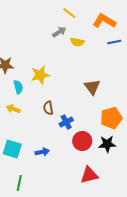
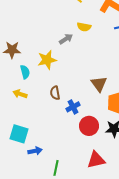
gray arrow: (59, 32) -> (66, 39), moved
brown triangle: (92, 87) -> (99, 84), moved
blue arrow: (42, 152) -> (35, 151), moved
green line: (19, 183) -> (56, 168), moved

